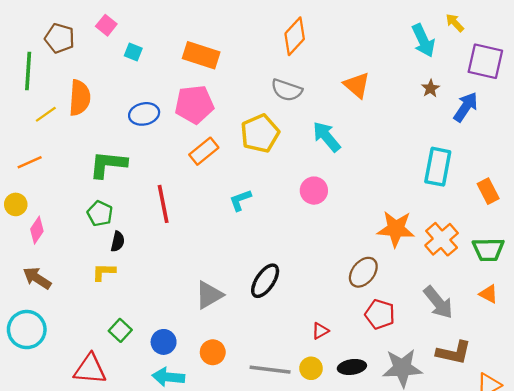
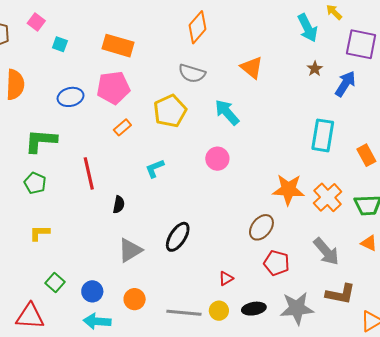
orange rectangle: (204, 151) -> (122, 127), size x0.7
black semicircle: (118, 242) -> (119, 205), moved

